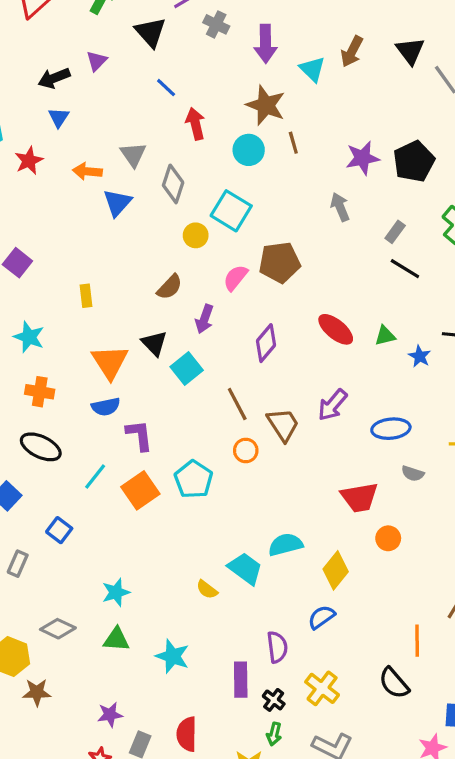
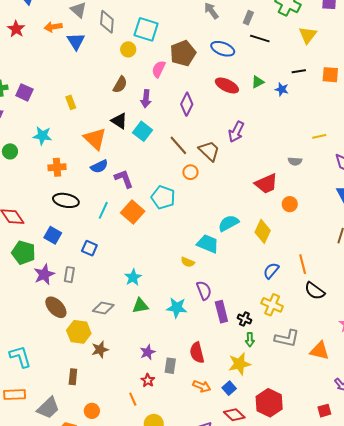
blue ellipse: (391, 429) -> (223, 49), moved, turned 40
blue semicircle: (321, 617) -> (271, 271), moved
orange line: (417, 641) -> (303, 264), moved
purple semicircle: (277, 647) -> (204, 290), moved

